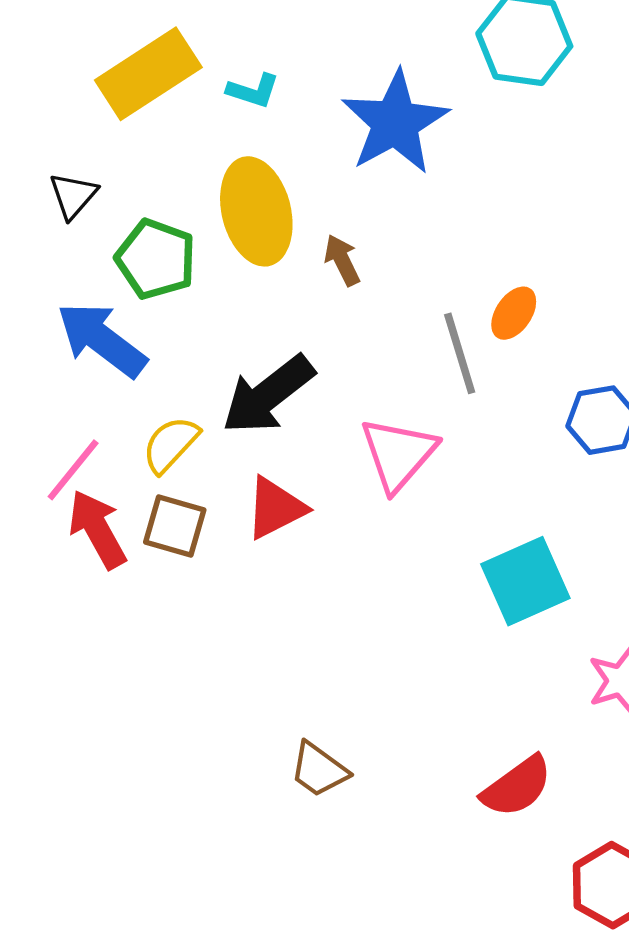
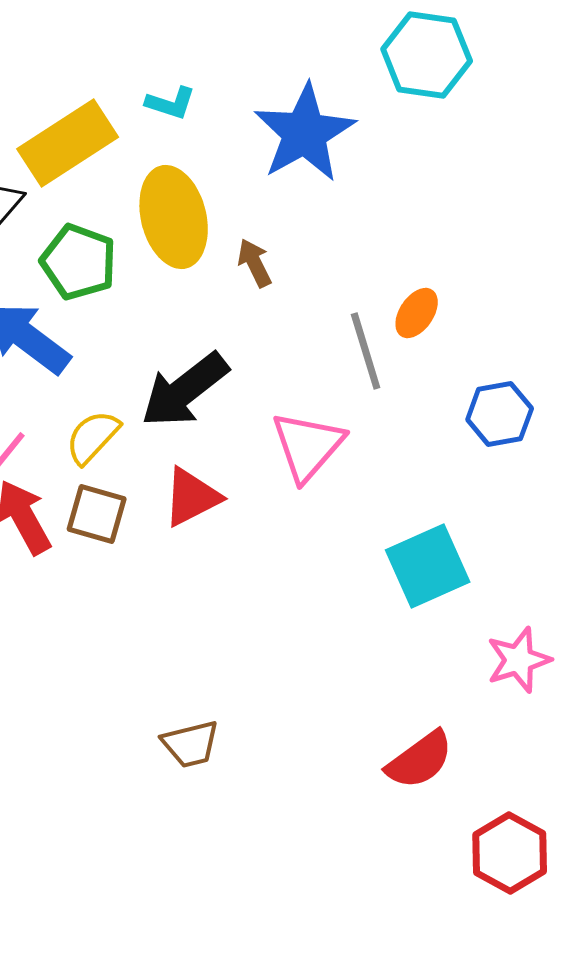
yellow rectangle: (148, 74) -> (68, 143), moved
brown trapezoid: (319, 770) -> (191, 744), moved, turned -50

